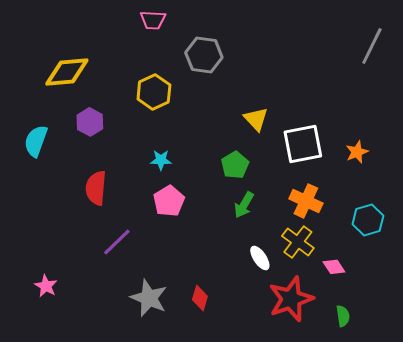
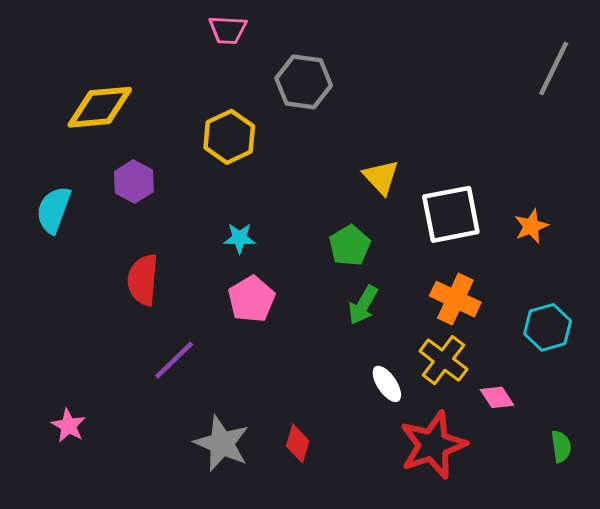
green semicircle: (343, 316) -> (561, 446), moved

